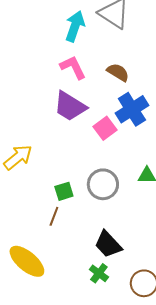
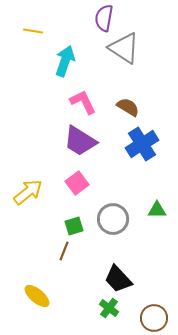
cyan arrow: (75, 26) -> (65, 61), moved
pink square: (105, 128) -> (77, 183), moved
yellow ellipse: (27, 261) -> (37, 296), size x0.7

